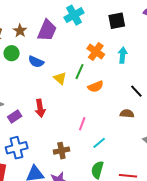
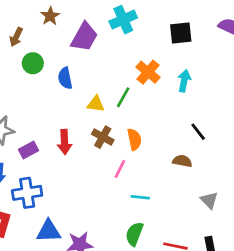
brown star: (20, 31) -> (50, 16), moved
blue semicircle: (36, 62) -> (65, 78), turned 49
yellow triangle: (60, 78) -> (96, 104), turned -40
orange semicircle: (96, 87) -> (134, 139), moved, turned -84
cyan line: (99, 143) -> (140, 197), turned 40
brown cross: (61, 151) -> (103, 137), moved, turned 35

